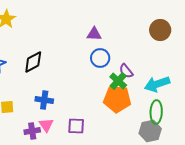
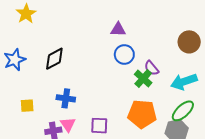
brown circle: (160, 30) -> (189, 42), moved
orange pentagon: (117, 99) -> (142, 114), moved
green ellipse: (156, 112) -> (183, 111), turned 45

